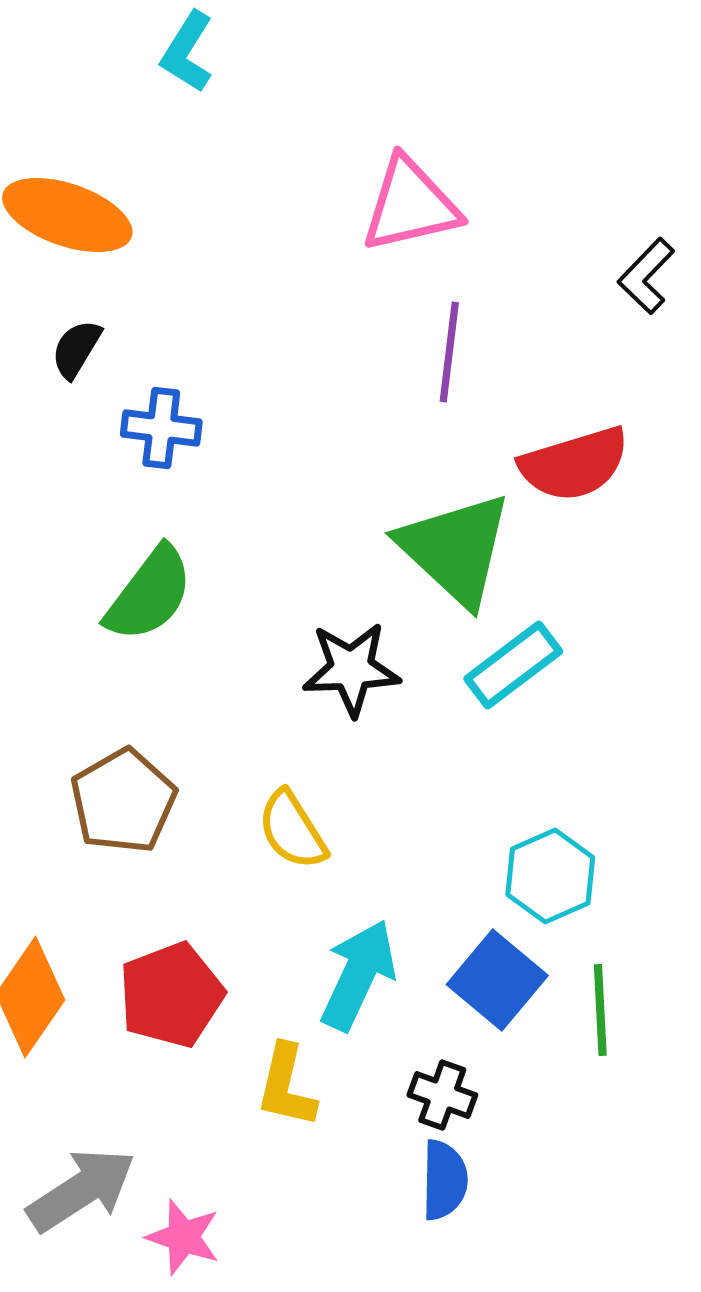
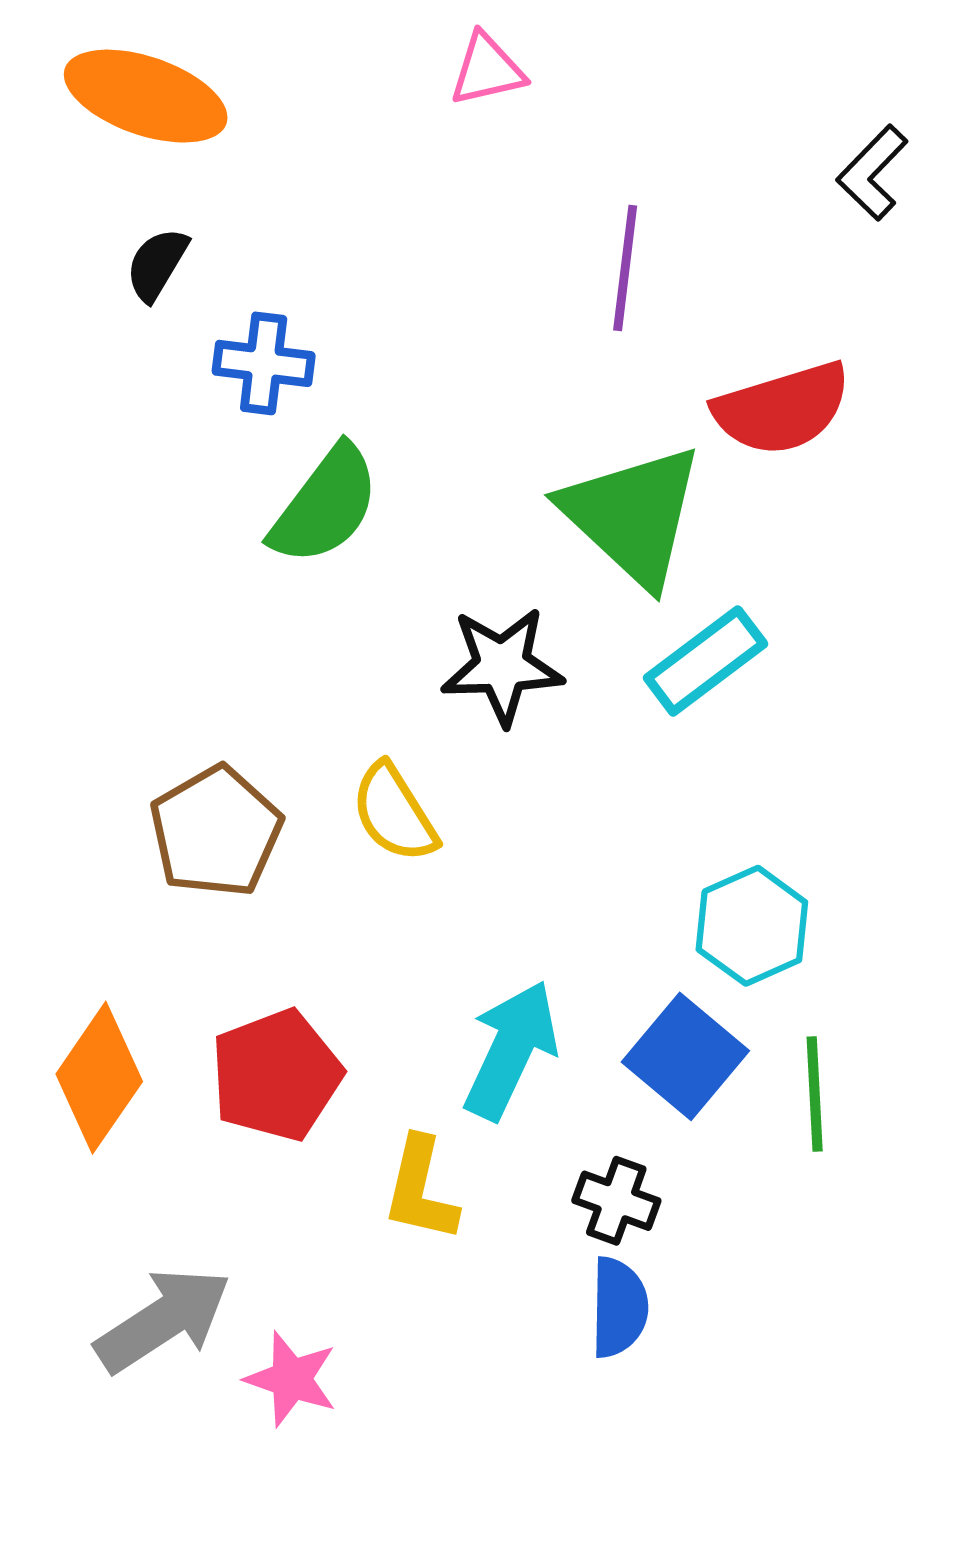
pink triangle: (410, 205) -> (487, 70), moved, size x0.6
green semicircle: (149, 594) -> (325, 505), moved
yellow semicircle: (292, 830) -> (394, 813), moved

